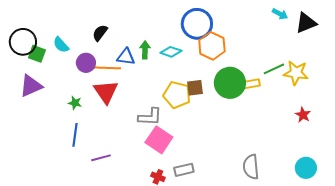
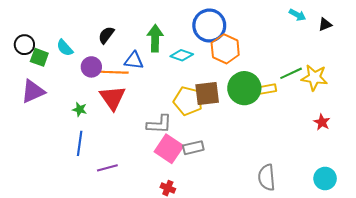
black triangle: (306, 23) -> (325, 24), size x0.6
black circle: (23, 42) -> (24, 45), size x0.7
green arrow: (145, 50) -> (155, 38), moved, size x1.4
brown square: (195, 88) -> (207, 93), size x1.4
gray rectangle: (184, 170) -> (193, 148), moved

